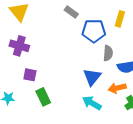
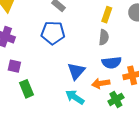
blue pentagon: (94, 31) -> (53, 33), moved
gray semicircle: (108, 53) -> (104, 37), moved

